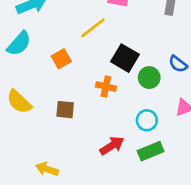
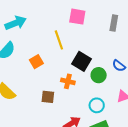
yellow line: (93, 28) -> (59, 40), turned -72
brown square: (65, 110) -> (48, 97), moved

